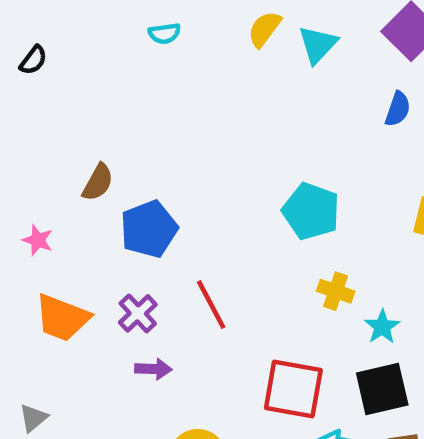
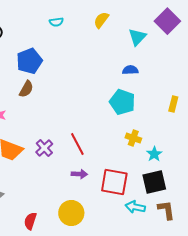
cyan triangle: (318, 45) -> (137, 37), moved
blue semicircle: (398, 109) -> (130, 70), moved, turned -112
blue pentagon: (149, 229) -> (29, 61), moved
purple arrow: (153, 369) -> (79, 174), moved

